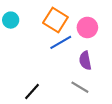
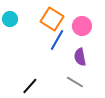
blue line: (61, 42) -> (57, 40), turned -30

